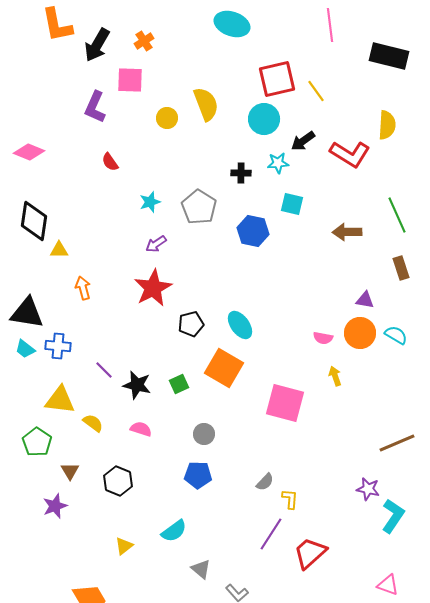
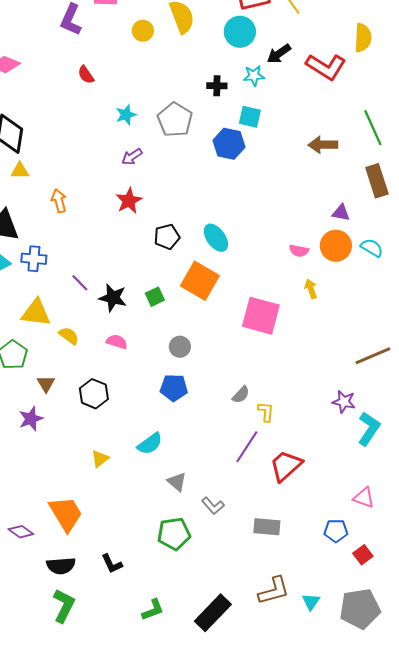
cyan square: (292, 204) -> (250, 117), moved
yellow triangle: (59, 250) -> (20, 171), moved
brown rectangle: (401, 268) -> (377, 181), size x1.4
red star: (153, 288) -> (129, 201), size x0.7

